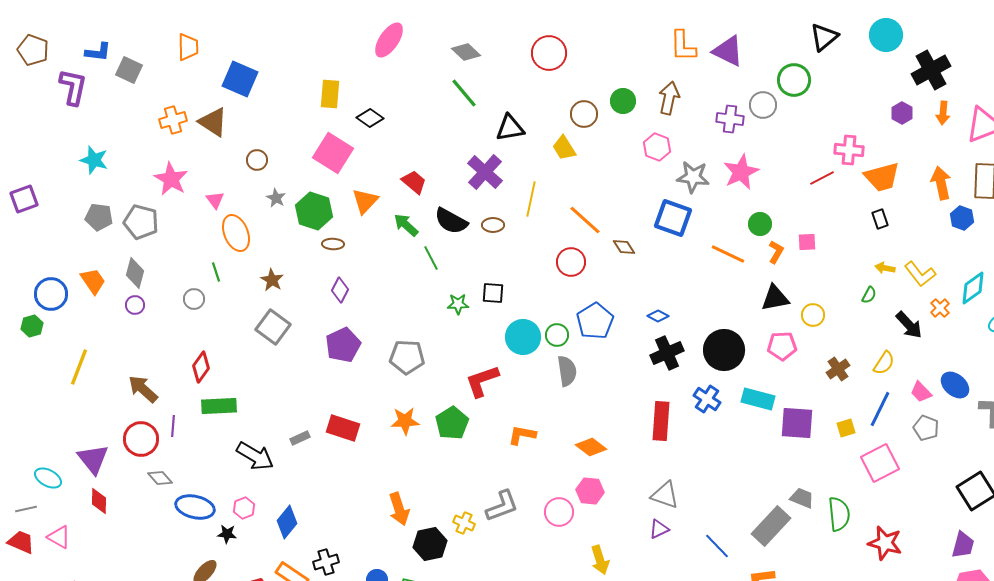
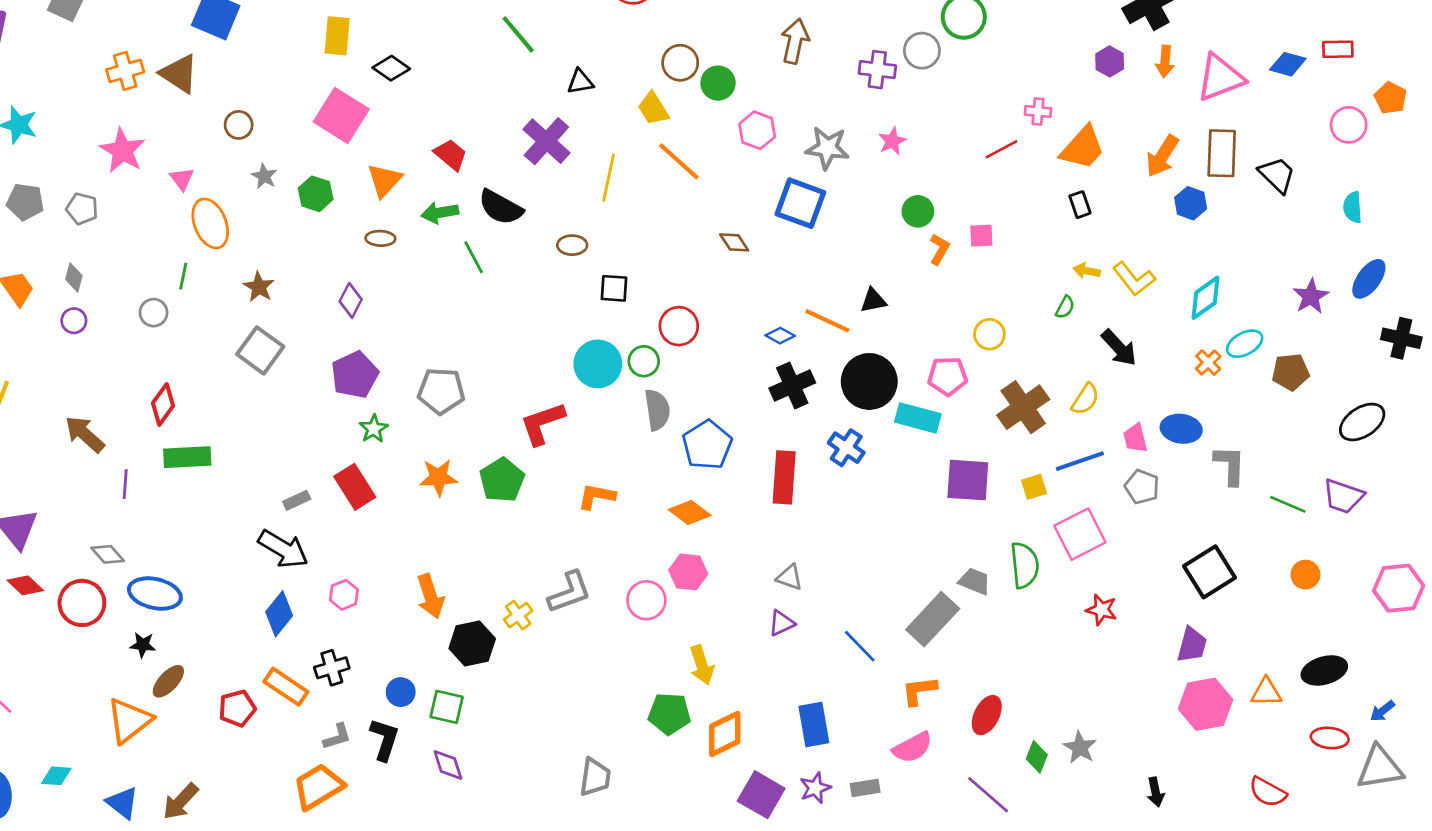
green circle: (623, 101) -> (718, 83), moved
black triangle: (510, 128) -> (580, 82), size x0.7
pink hexagon: (657, 147) -> (757, 130), moved
pink cross: (849, 150) -> (1038, 111), size x0.7
pink star: (741, 172) -> (892, 141), size x0.6
orange trapezoid: (882, 177) -> (1083, 148), turned -33
orange arrow: (941, 183) -> (1162, 156), turned -136
green hexagon: (314, 211) -> (316, 194), size x0.7
orange line: (585, 220) -> (679, 161), moved
gray pentagon: (141, 222) -> (82, 209), size x0.7
green arrow: (406, 225) -> (440, 213), turned -52
brown ellipse: (493, 225) -> (572, 245), moved
brown ellipse: (333, 244) -> (380, 238), moved
orange line: (728, 254) -> (827, 321), moved
red circle: (571, 262) -> (679, 326), moved
green line: (216, 272) -> (183, 276), turned 30
gray diamond: (135, 273) -> (74, 278), size x0.7
black square: (493, 293) -> (614, 288), moved
black triangle: (775, 298) -> (873, 300), moved, size x0.7
green star: (458, 304) -> (374, 429), moved, turned -30
orange cross: (940, 308) -> (1208, 363), moved
blue pentagon: (595, 321) -> (707, 445), moved
brown cross: (838, 369) -> (1023, 407), size x1.6
blue ellipse: (955, 385) -> (1181, 429), turned -32
pink trapezoid: (921, 392) -> (1135, 438), turned 30
cyan rectangle: (758, 399) -> (918, 418), moved
blue line: (880, 409) -> (1080, 461), turned 45
red rectangle: (343, 428) -> (355, 487), turned 40
red circle: (141, 439) -> (82, 603), moved
black arrow: (255, 456) -> (283, 549), moved
gray triangle: (665, 495) -> (790, 577), size x0.7
red diamond: (99, 501) -> (25, 585), turned -48
pink hexagon: (244, 508) -> (344, 595), moved
green semicircle: (839, 514) -> (1025, 565), moved
yellow cross: (464, 523) -> (518, 615), turned 30
black star: (227, 534) -> (143, 645), moved
red star: (885, 543) -> (1102, 610), moved, size x0.7

